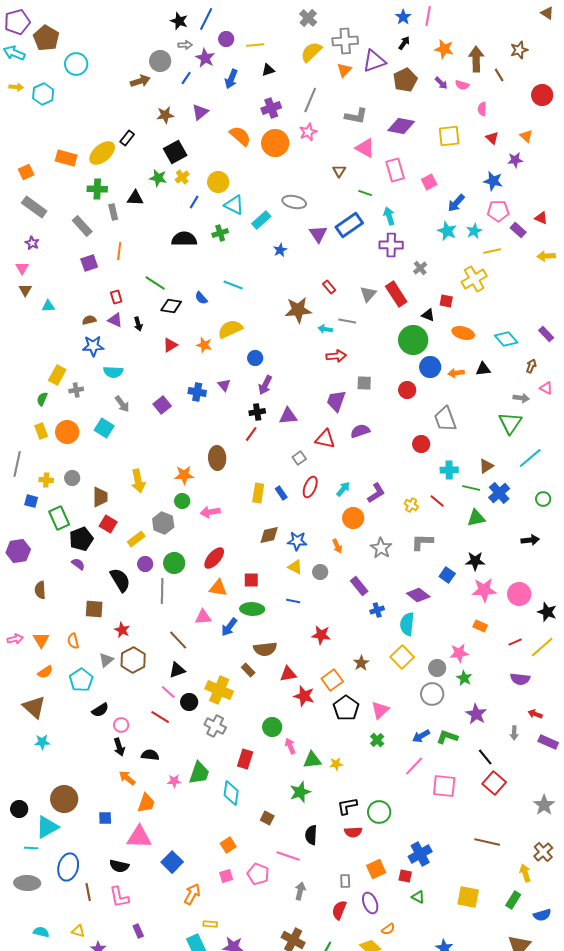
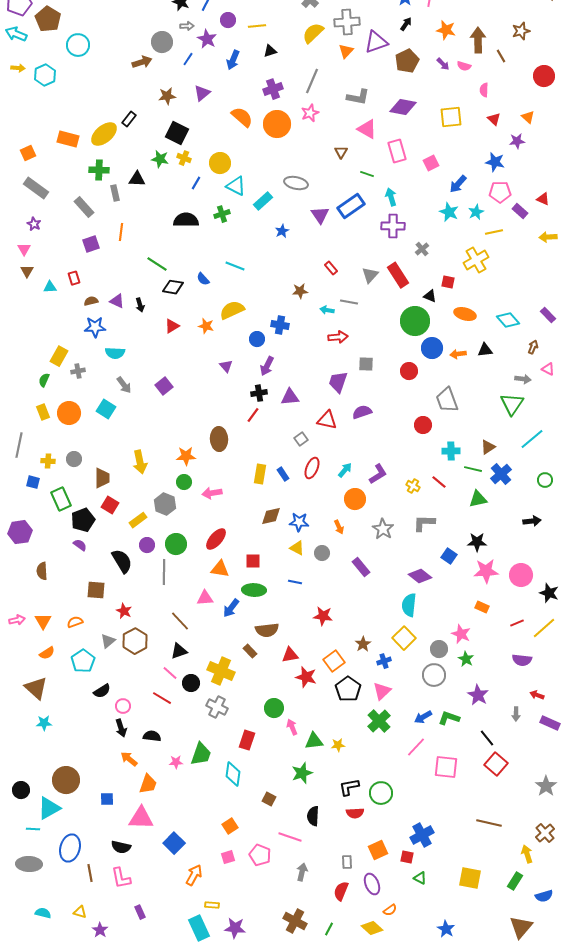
black square: (175, 152) -> (177, 133), turned -35
yellow cross: (182, 177) -> (184, 158), turned -32
red rectangle: (116, 297) -> (74, 278), moved
brown star: (298, 310) -> (300, 291), size x0.6
blue cross: (197, 392) -> (280, 325), moved
blue cross: (377, 610) -> (384, 661), moved
orange semicircle: (73, 641) -> (75, 622), turned 84
pink star: (459, 653) -> (461, 634), turned 30
green cross: (377, 740) -> (379, 721), size x1.6

